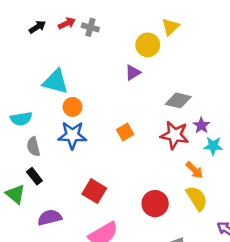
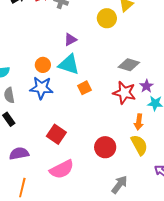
purple triangle: (133, 73) -> (70, 39), moved
cyan triangle: (55, 82) -> (69, 64), moved
orange arrow: (194, 170) -> (139, 122), turned 49

